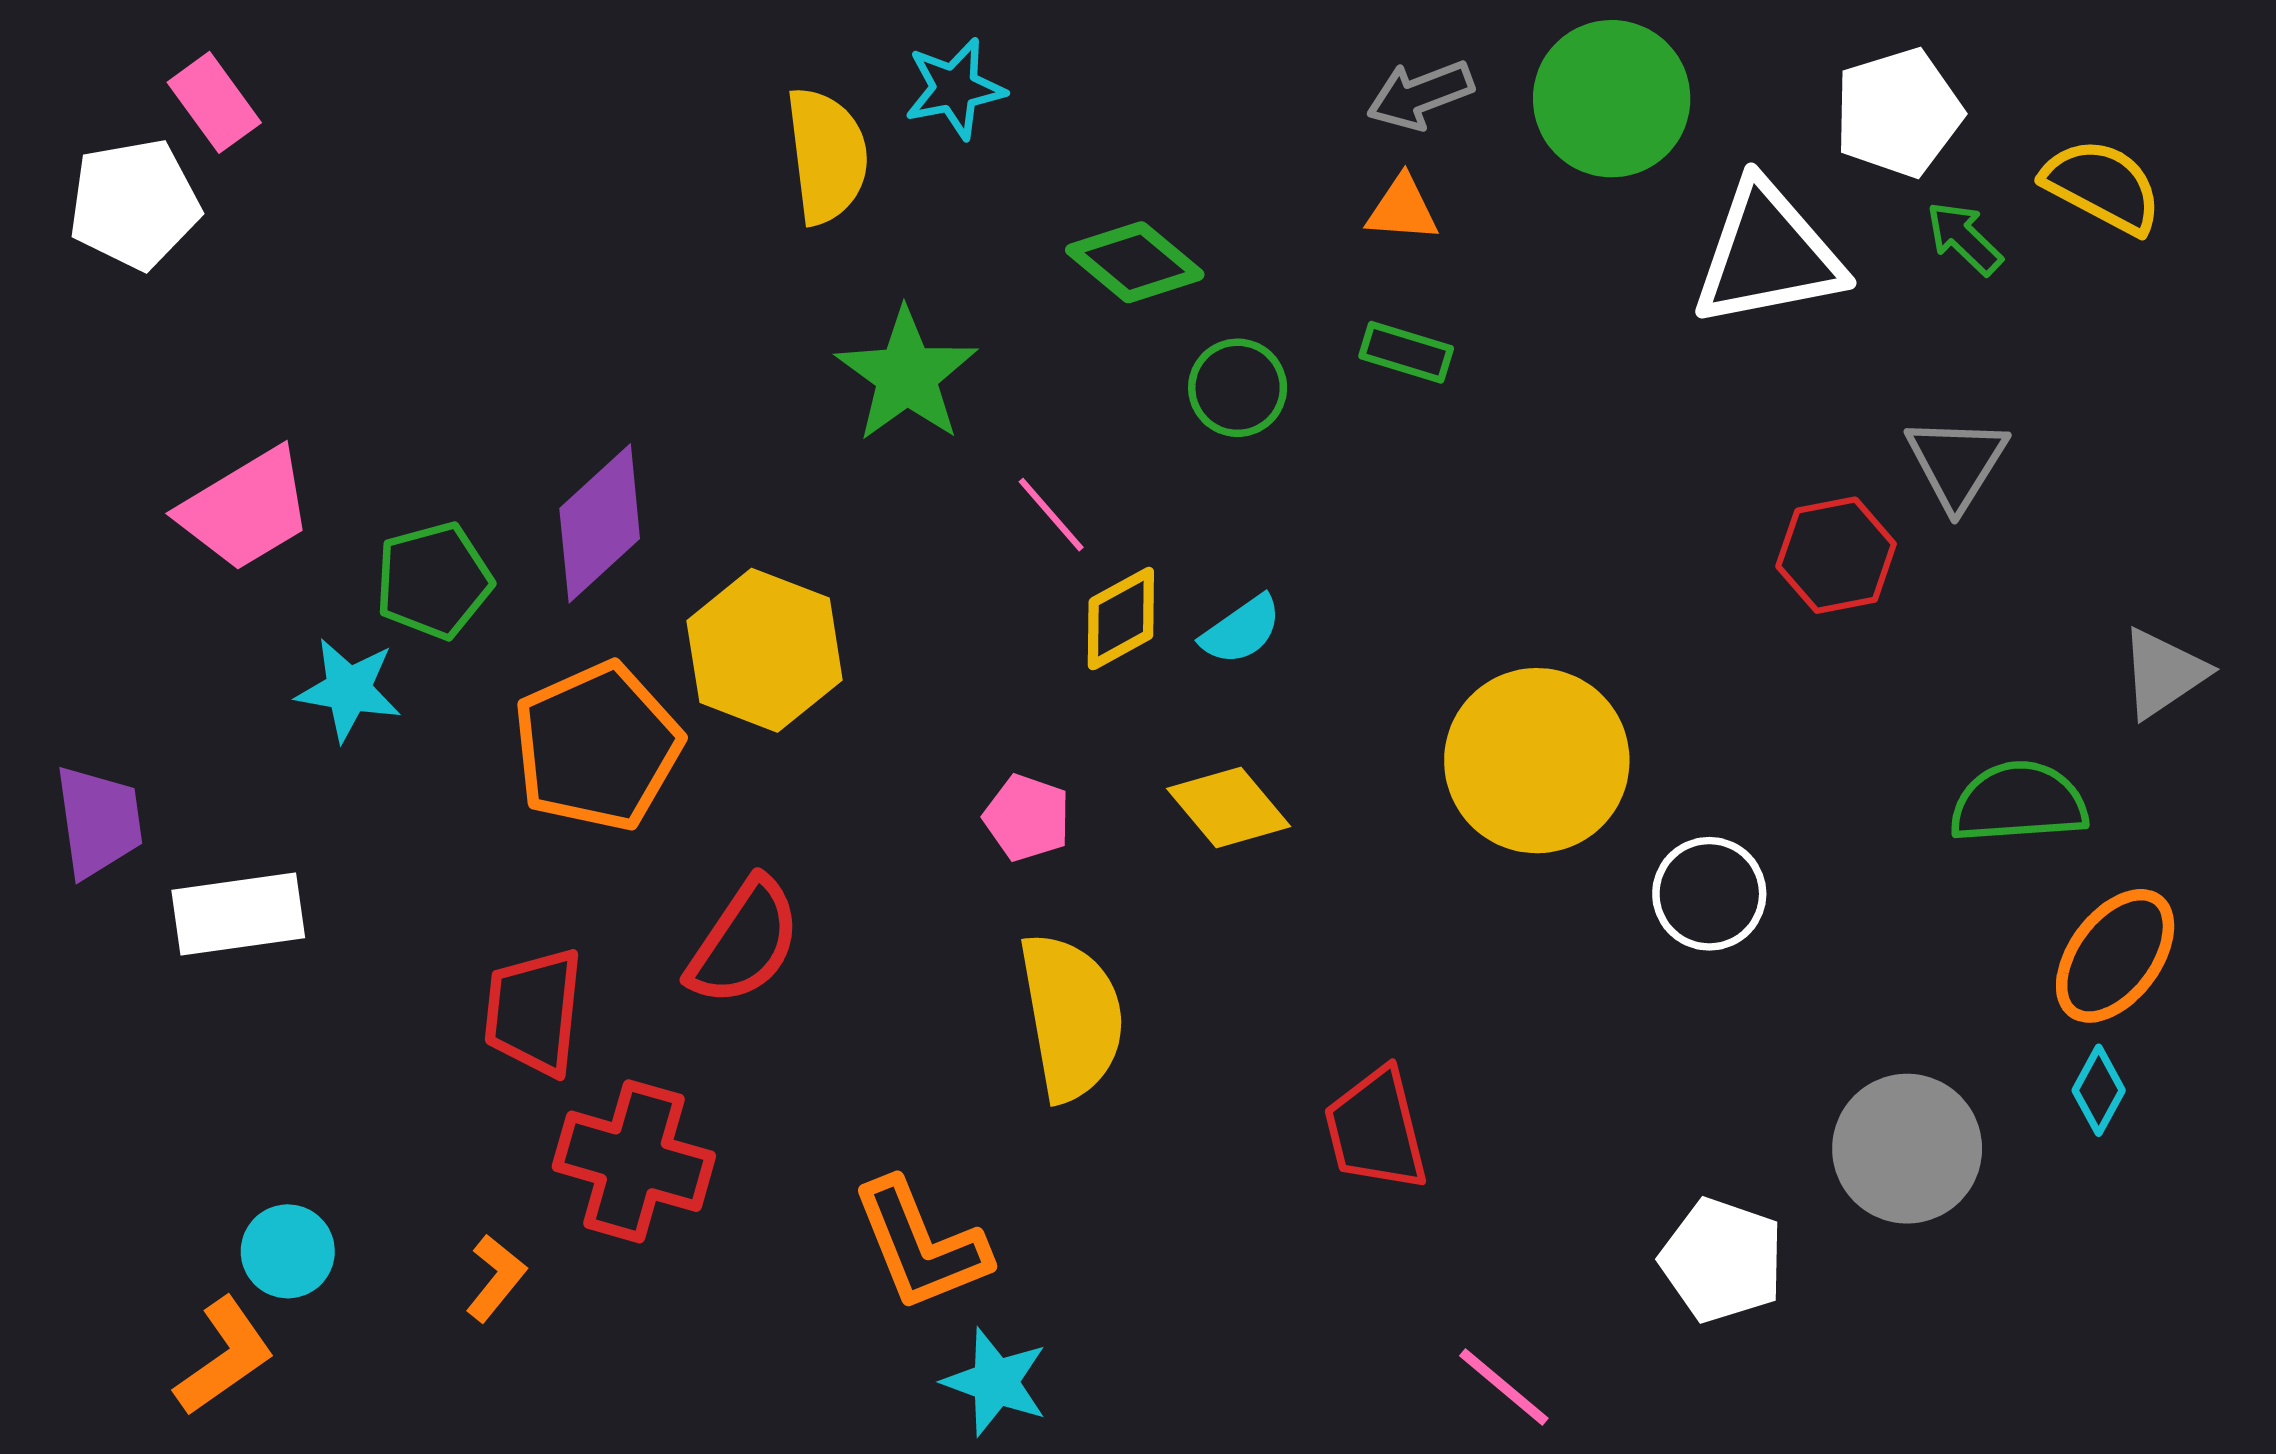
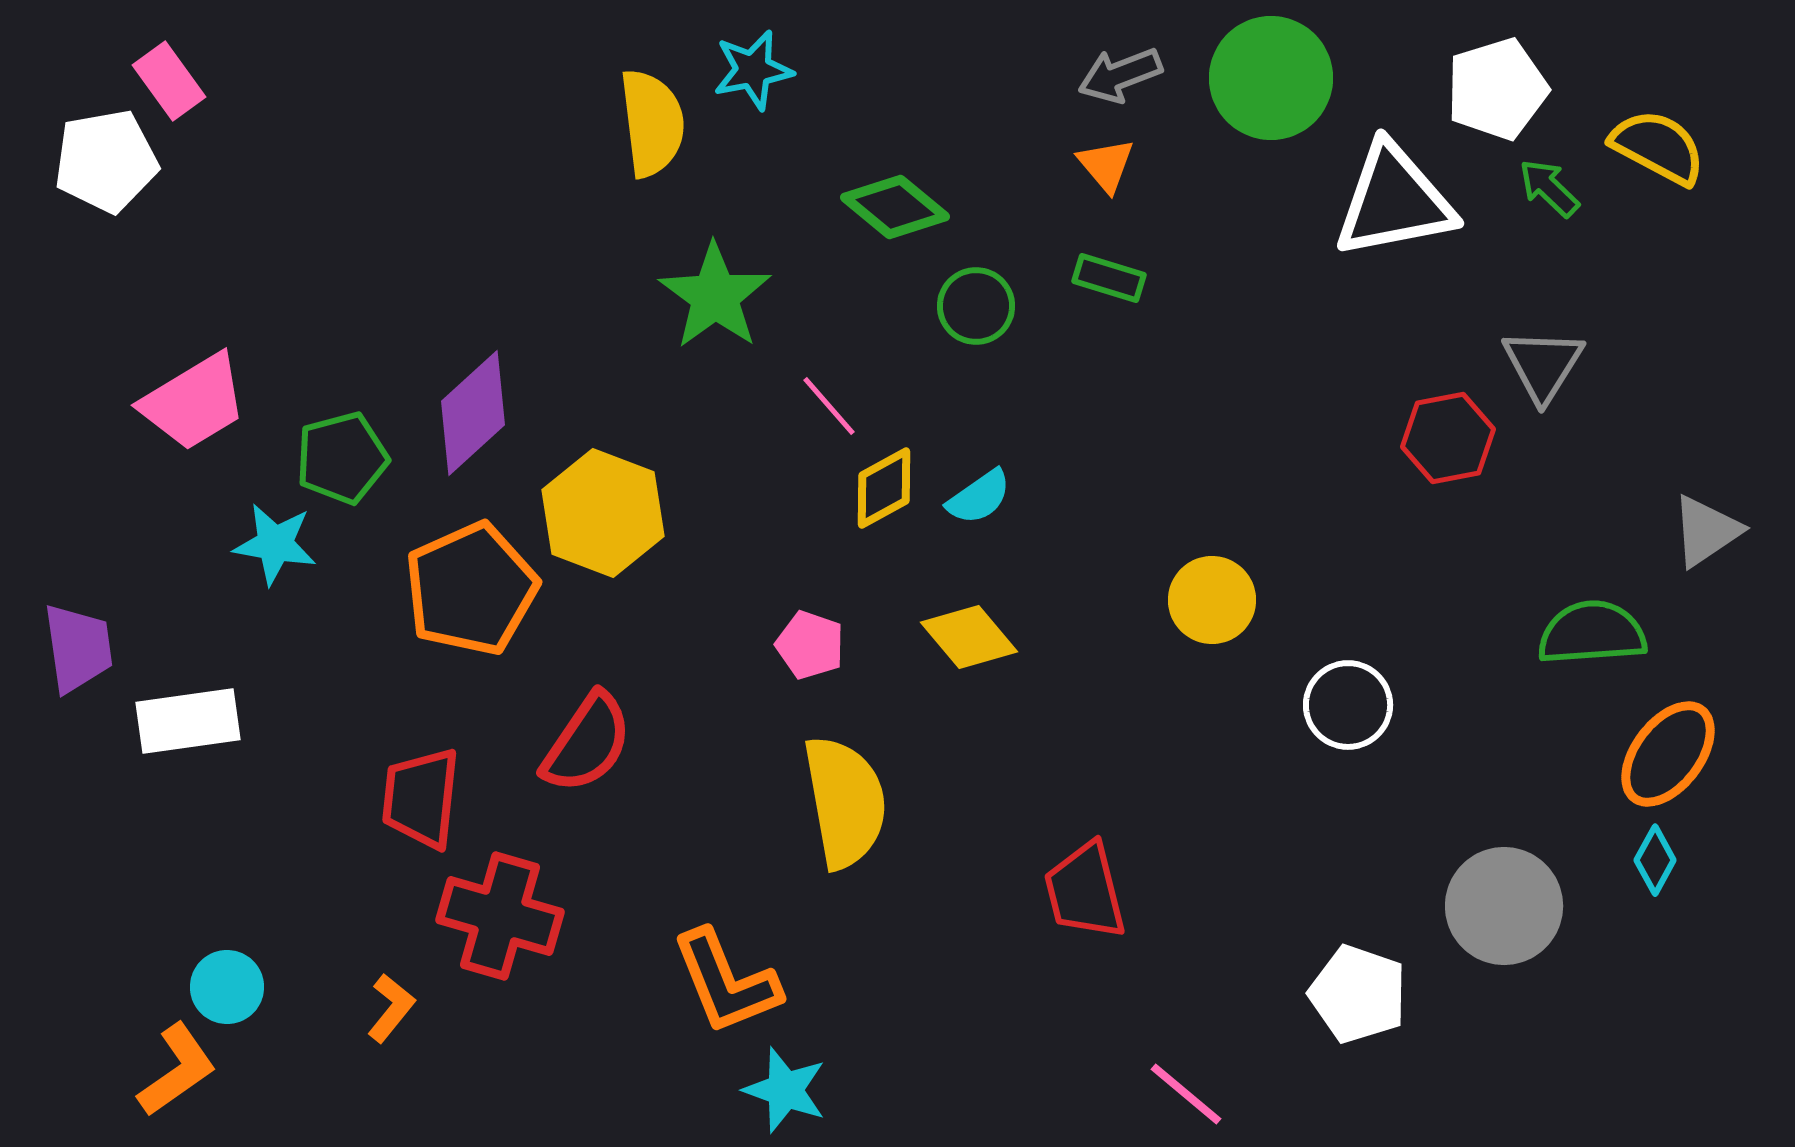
orange triangle: (1402, 209) -> (1106, 165), turned 46
yellow circle: (1537, 761) -> (1212, 600), size x0.6

